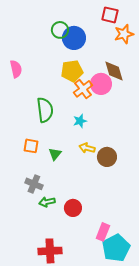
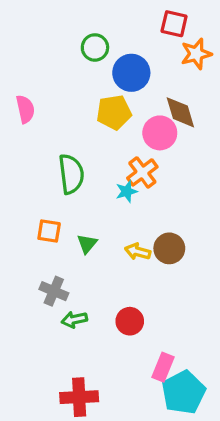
blue circle: (74, 38) -> (131, 73), moved
orange cross: (83, 89) -> (142, 172), moved
yellow arrow: (87, 148) -> (138, 252), moved
red circle: (73, 208) -> (130, 321), moved

